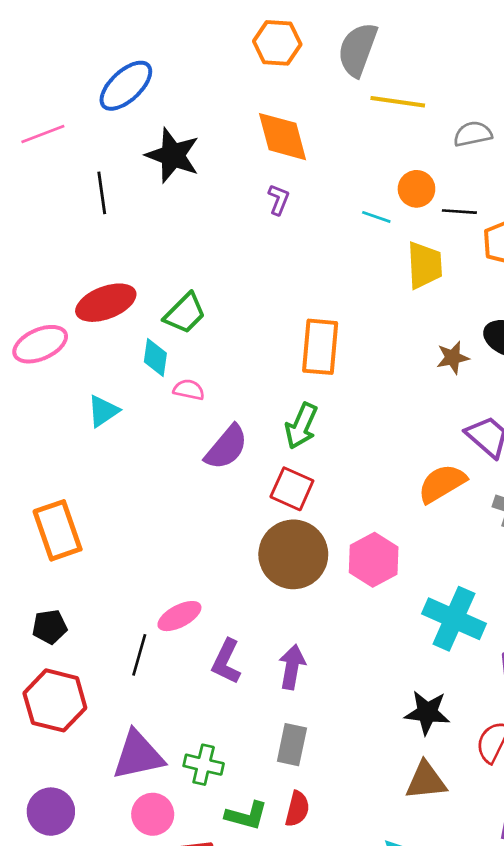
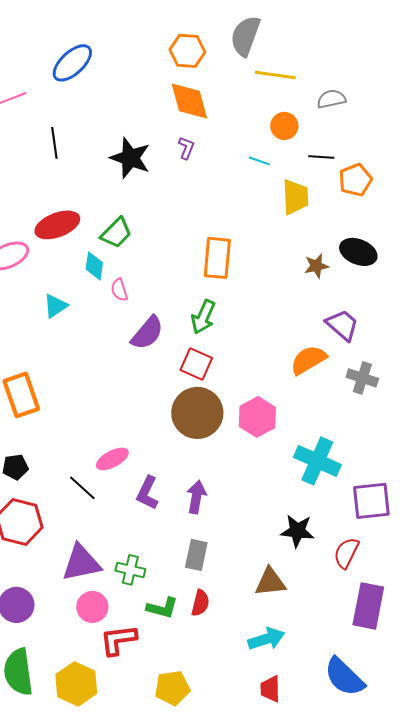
orange hexagon: (277, 43) -> (187, 51), moved
black star: (173, 155) -> (130, 158), moved
orange circle: (416, 189) -> (284, 126), moved
pink semicircle: (189, 390) -> (119, 290), turned -120
black line: (139, 655) -> (82, 488), turned -64
brown triangle: (426, 781) -> (270, 582), moved

